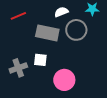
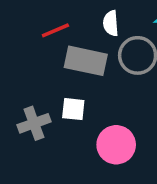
white semicircle: (61, 12) -> (111, 23), turned -72
red line: (18, 16) -> (55, 30), moved

